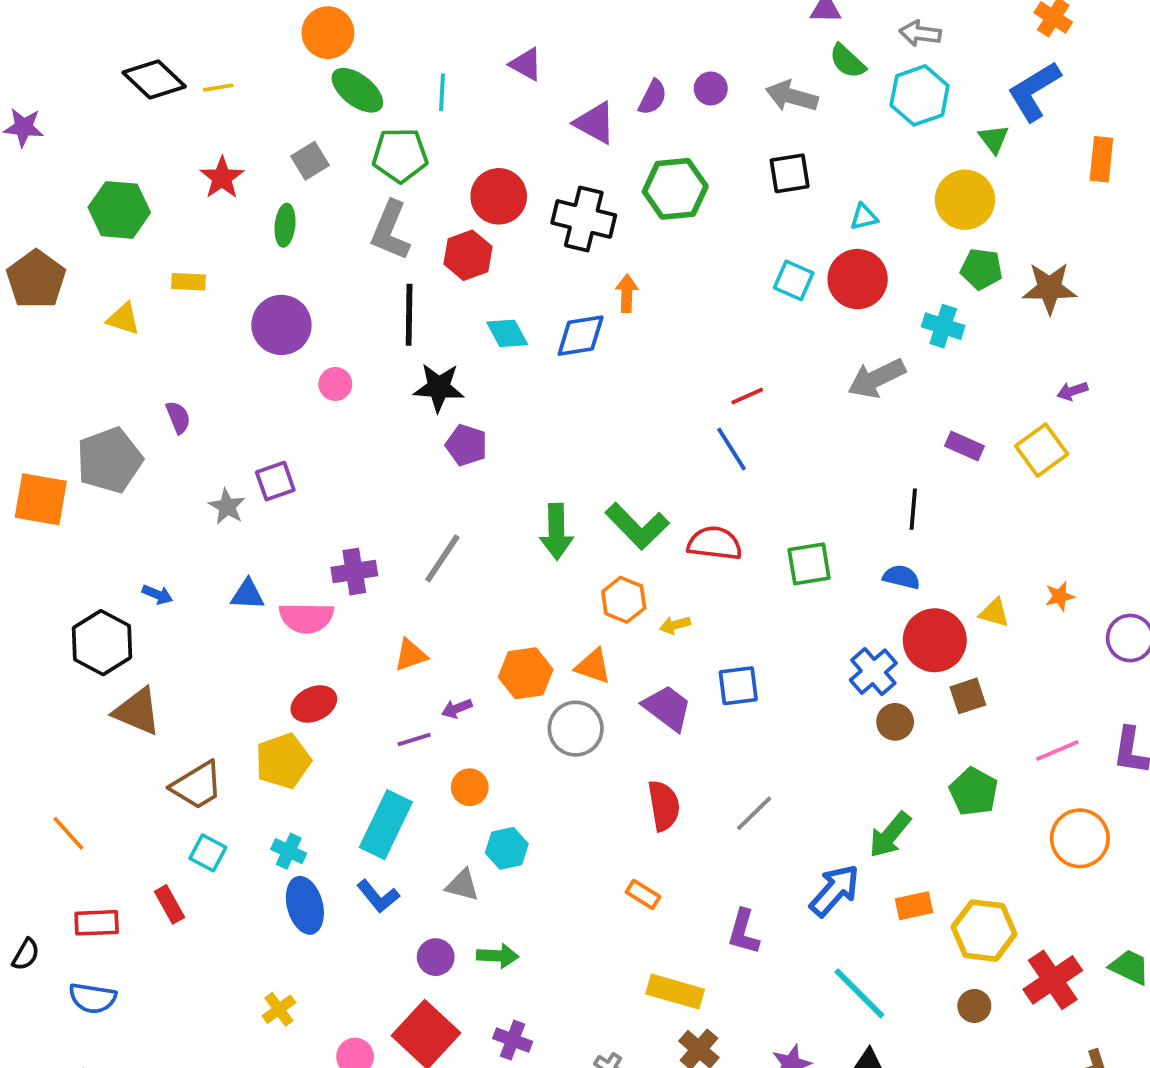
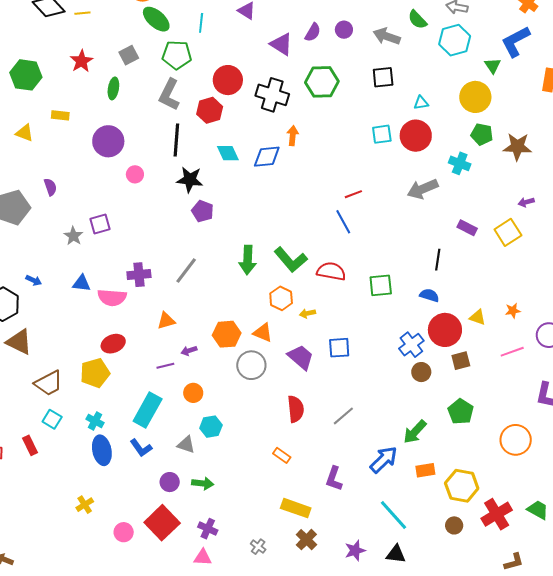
cyan square: (794, 280) -> (382, 134), turned -35
pink line: (1057, 750) -> (512, 352), moved

